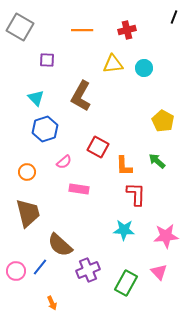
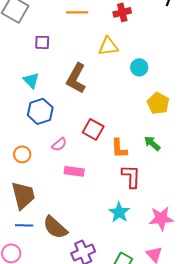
cyan circle: (144, 68) -> (139, 67), moved
cyan star: (124, 230) -> (119, 212), turned 30
blue line: (40, 267) -> (24, 225), moved, turned 54

